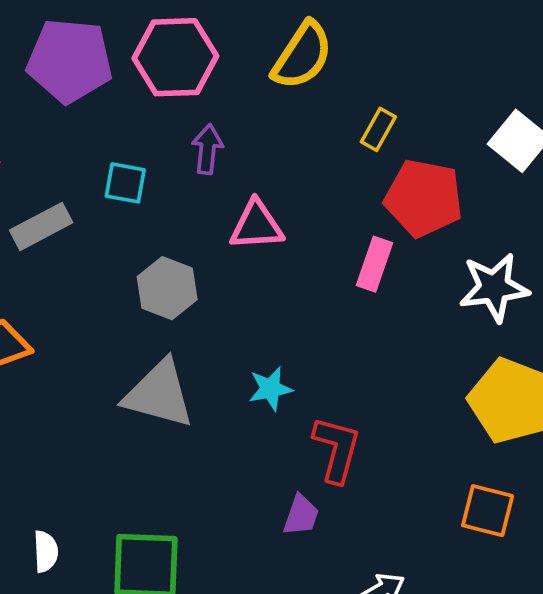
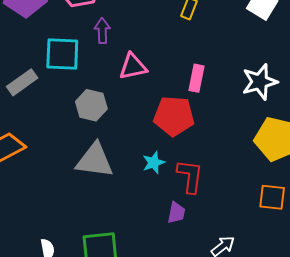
cyan square: (125, 183) -> (62, 54), size x1.6
red pentagon: (424, 198) -> (174, 116), moved
cyan star: (270, 389) -> (154, 163), moved

